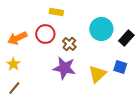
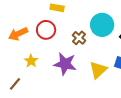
brown cross: (69, 44) -> (79, 38), moved
yellow star: (13, 64) -> (31, 61), moved

